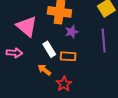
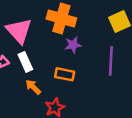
white rectangle: (49, 49) -> (25, 62), moved

